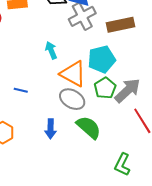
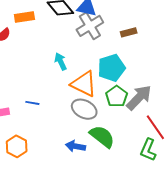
brown rectangle: (121, 25) -> (129, 32), size x0.6
blue arrow: (51, 129) -> (75, 146), moved, turned 102
green L-shape: (122, 165) -> (148, 150), moved

